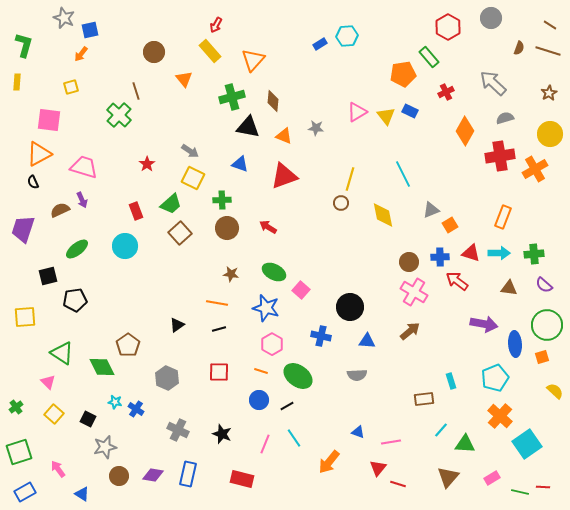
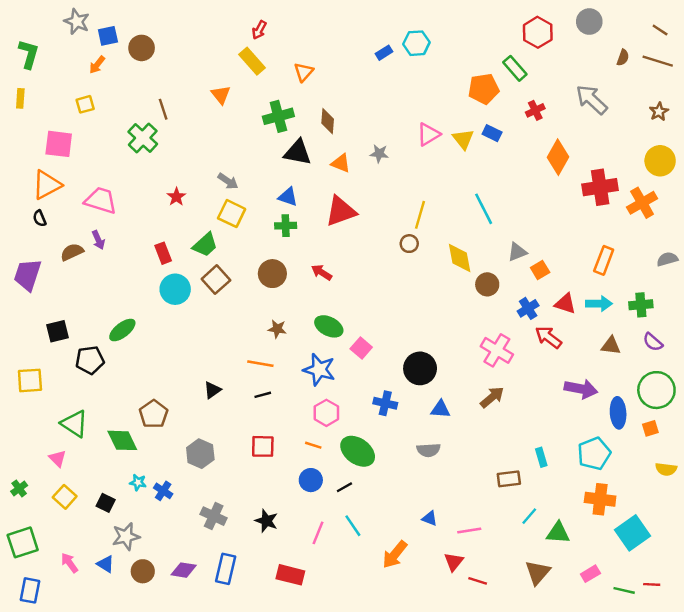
brown circle: (154, 52) -> (142, 48), moved
orange triangle: (253, 60) -> (304, 72), size x0.7
gray semicircle: (505, 118) -> (667, 259), moved
green cross: (222, 200) -> (286, 226), moved
cyan circle: (125, 246) -> (175, 289), moved
green ellipse: (77, 249) -> (122, 330), moved
blue cross: (440, 257) -> (528, 308), turned -30
brown circle: (409, 262) -> (487, 284), moved
yellow semicircle: (555, 391) -> (666, 469), turned 144
orange cross: (500, 416) -> (600, 499), turned -35
blue rectangle: (25, 492) -> (30, 590), turned -50
blue triangle: (82, 494) -> (106, 564), moved

